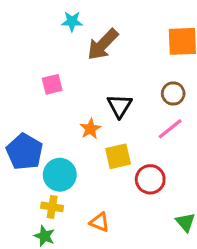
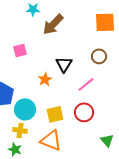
pink line: (170, 129) -> (86, 84), moved
yellow square: (118, 156) -> (55, 114), moved
orange triangle: (100, 222) -> (51, 140), size x1.6

